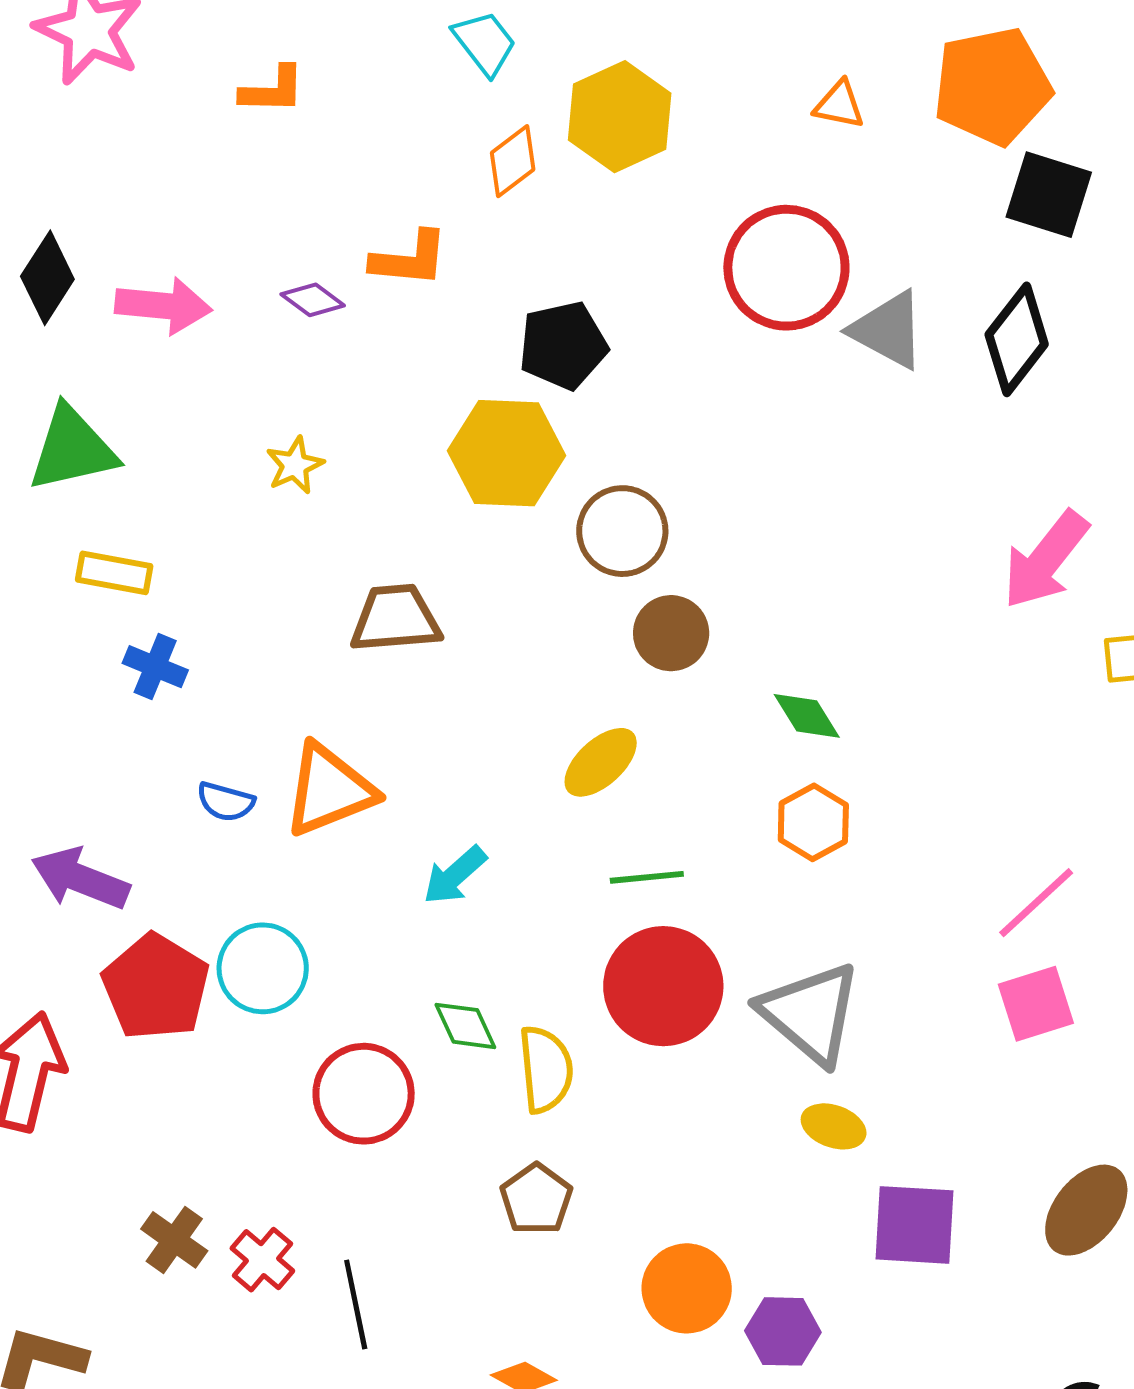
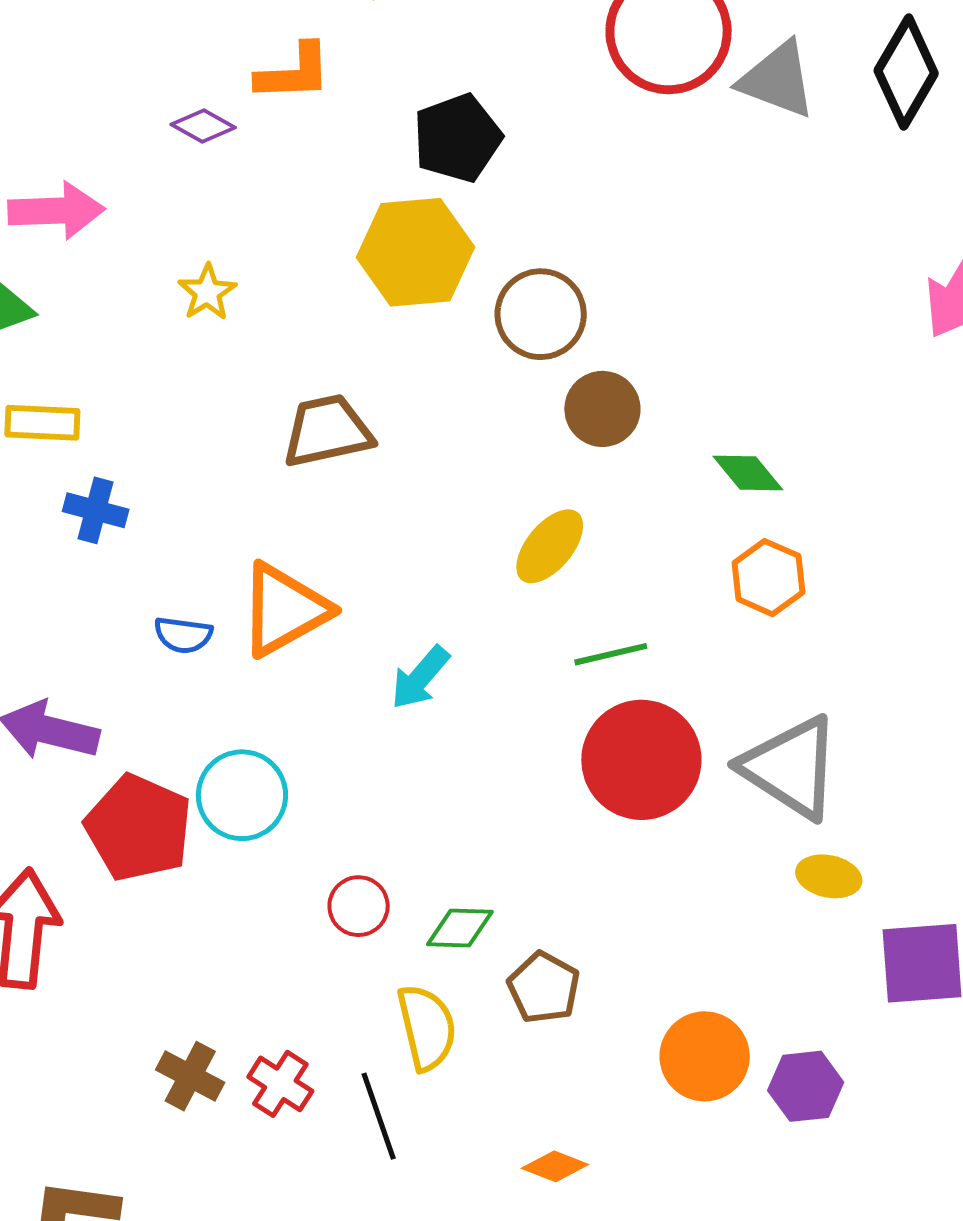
pink arrow: (163, 306) -> (56, 211), moved
green diamond: (465, 1026) -> (460, 928), moved, turned -56
yellow semicircle: (546, 1069) -> (427, 1027), moved
red circle: (364, 1094) -> (359, 906), size x0.6

